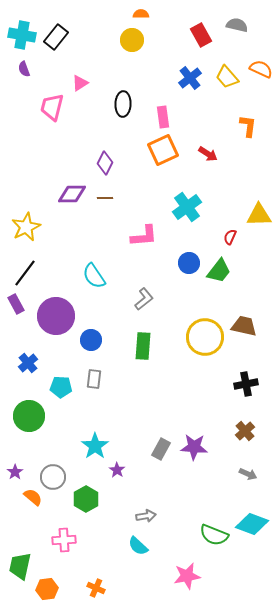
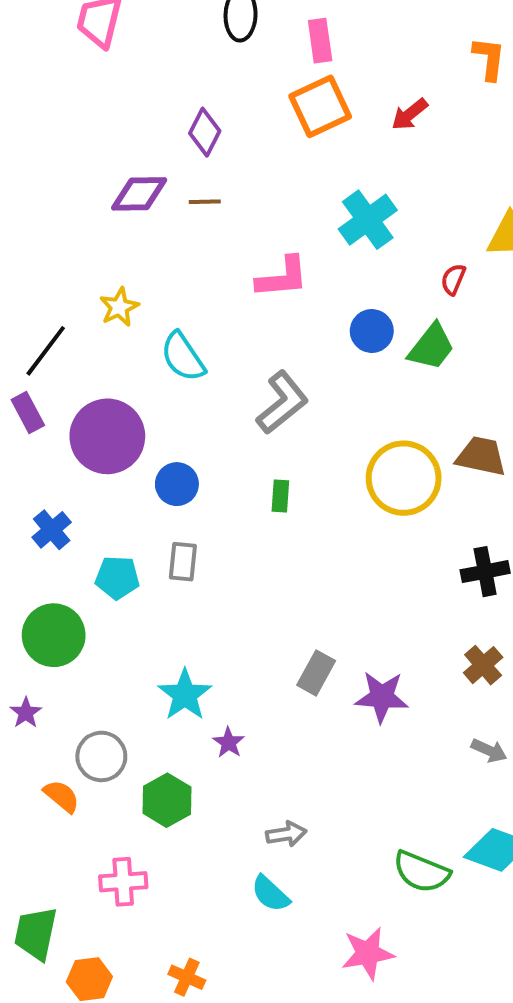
red arrow: (208, 154) -> (410, 114), turned 108
yellow star: (26, 227) -> (119, 307), moved, size x0.7
gray L-shape: (144, 299) -> (282, 403), size x1.4
green rectangle: (143, 346) -> (280, 496), size x0.6
gray rectangle: (161, 449) -> (316, 673), moved
purple star: (15, 472) -> (26, 713), moved

